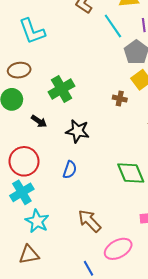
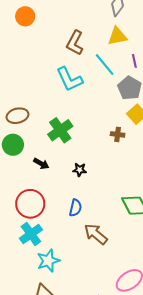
cyan L-shape: (32, 31) -> (69, 79), moved
black star: (78, 131) -> (80, 170), size x0.6
cyan star: (37, 221) -> (48, 261), turned 30
brown arrow: (90, 221) -> (96, 234), moved

